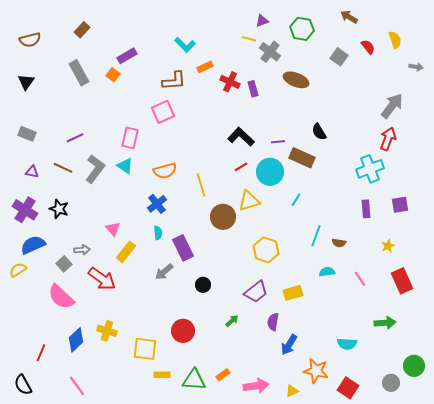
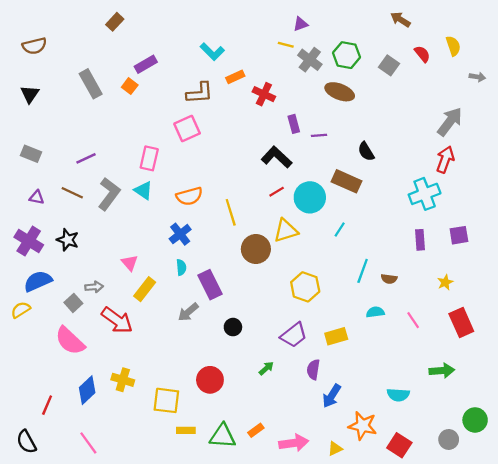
green hexagon: (302, 29) -> (347, 55), moved
brown rectangle: (82, 30) -> (115, 22), moved
purple rectangle: (253, 89) -> (294, 124), moved
purple line: (278, 142) -> (319, 135), moved

